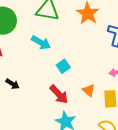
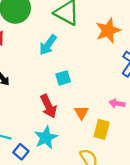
cyan arrow: (41, 43) -> (48, 45), turned 78

